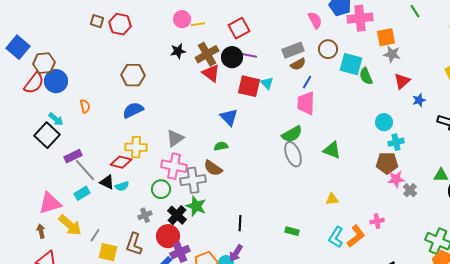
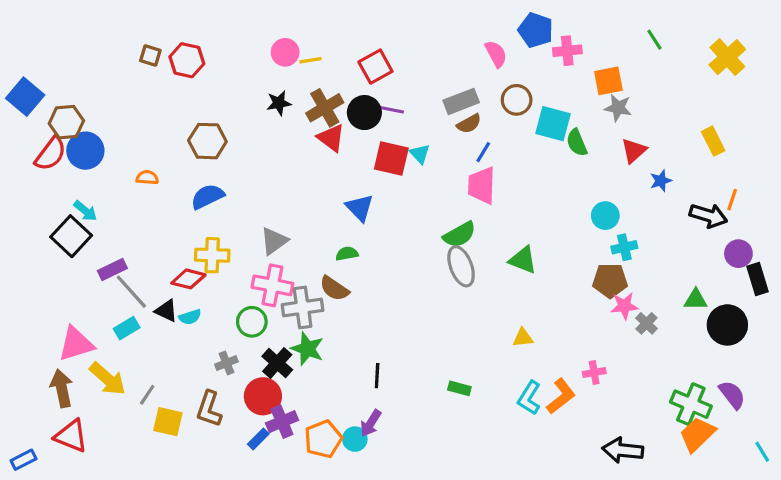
pink cross: (360, 18) -> (567, 51), size x0.7
orange semicircle: (85, 106) -> (147, 178), moved, turned -72
brown arrow: (41, 231) -> (62, 388), size x1.6

